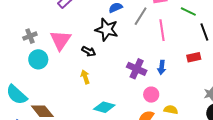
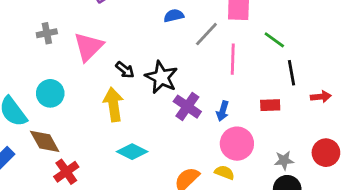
black star: (107, 30) -> (161, 77), moved
cyan circle: (38, 59) -> (50, 93), moved
yellow arrow: (85, 77) -> (113, 104), size x1.6
pink circle: (151, 95) -> (237, 144), moved, size x1.5

